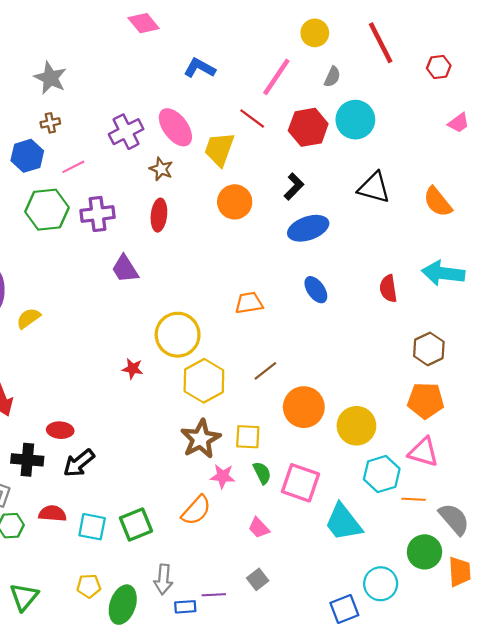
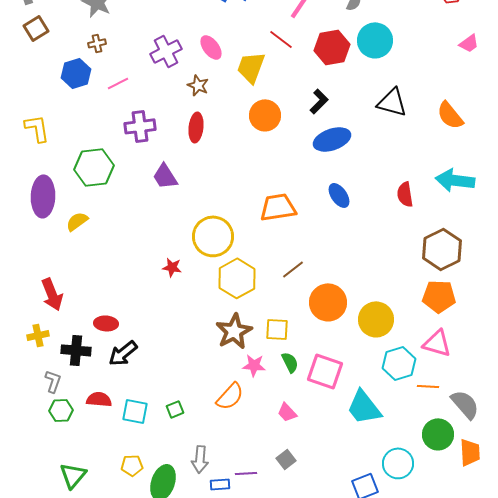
pink ellipse: (175, 127) -> (211, 47), size x0.7
green hexagon: (47, 210) -> (94, 167), moved
orange trapezoid: (249, 303) -> (278, 207), size x1.4
brown hexagon: (429, 349) -> (442, 249), size x1.4
green square: (136, 525) -> (175, 409), size x0.6

